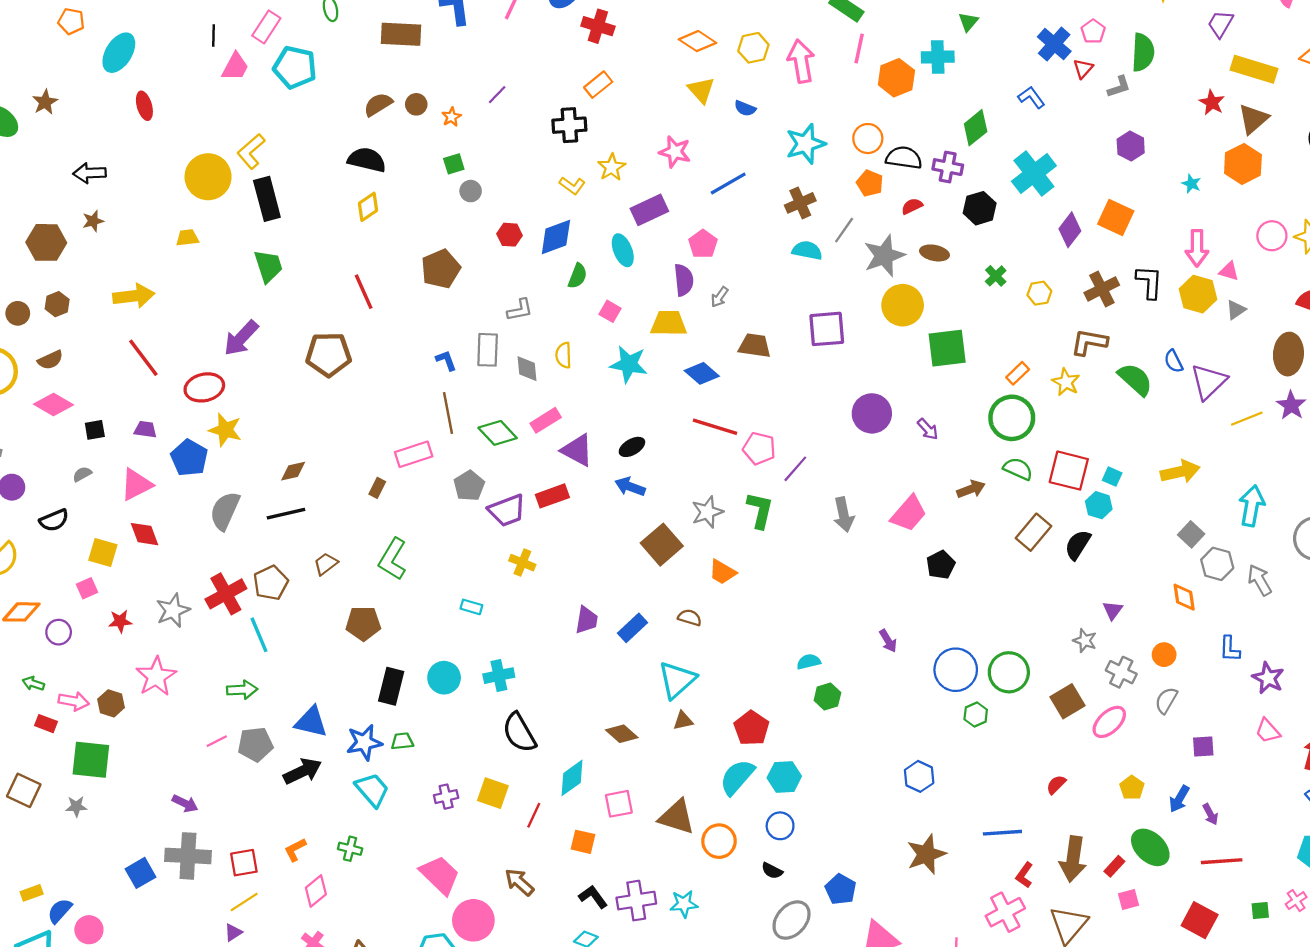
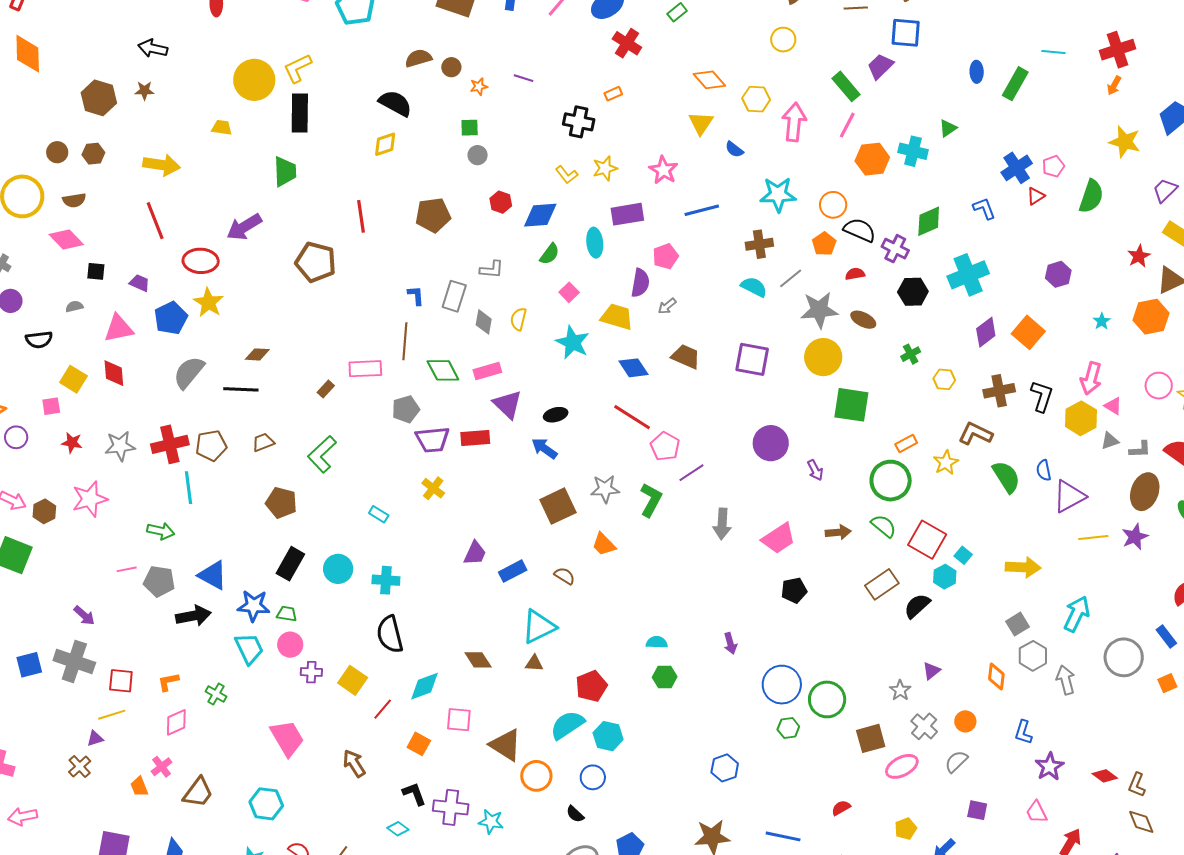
orange rectangle: (598, 85) -> (613, 94), size x0.7
gray L-shape: (1119, 87) -> (1140, 449), moved
purple line: (497, 95) -> (524, 78), turned 48
pink circle: (473, 920) -> (290, 645), moved, size x0.7

